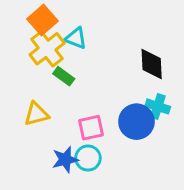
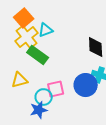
cyan triangle: (76, 38) -> (46, 30), turned -42
green rectangle: (64, 76) -> (38, 55), size x1.5
cyan circle: (88, 158) -> (44, 97), moved

